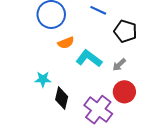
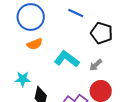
orange semicircle: (66, 43) -> (35, 44), moved

